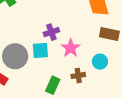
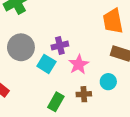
cyan square: (40, 51) -> (46, 64), turned 30
gray circle: (15, 56) -> (21, 47), moved

